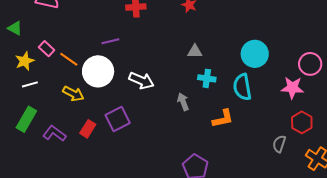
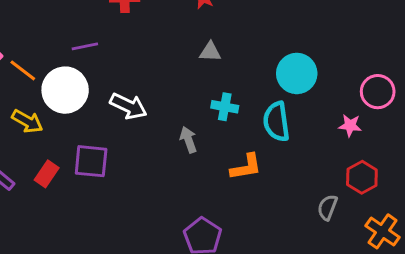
gray triangle: (195, 51) -> (210, 52), moved
pink star: (292, 88) -> (350, 125), size x0.7
purple square: (118, 119) -> (91, 161), turned 30

